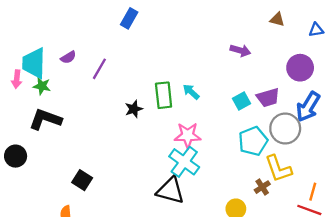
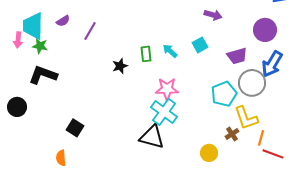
green rectangle: (164, 95) -> (146, 54), size x0.7
cyan square: (242, 101) -> (200, 45), moved
orange line: (313, 192) -> (261, 138), moved

